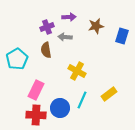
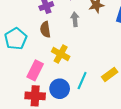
gray arrow: (65, 37) -> (75, 19), moved, turned 80
yellow cross: (77, 71) -> (61, 54), moved

